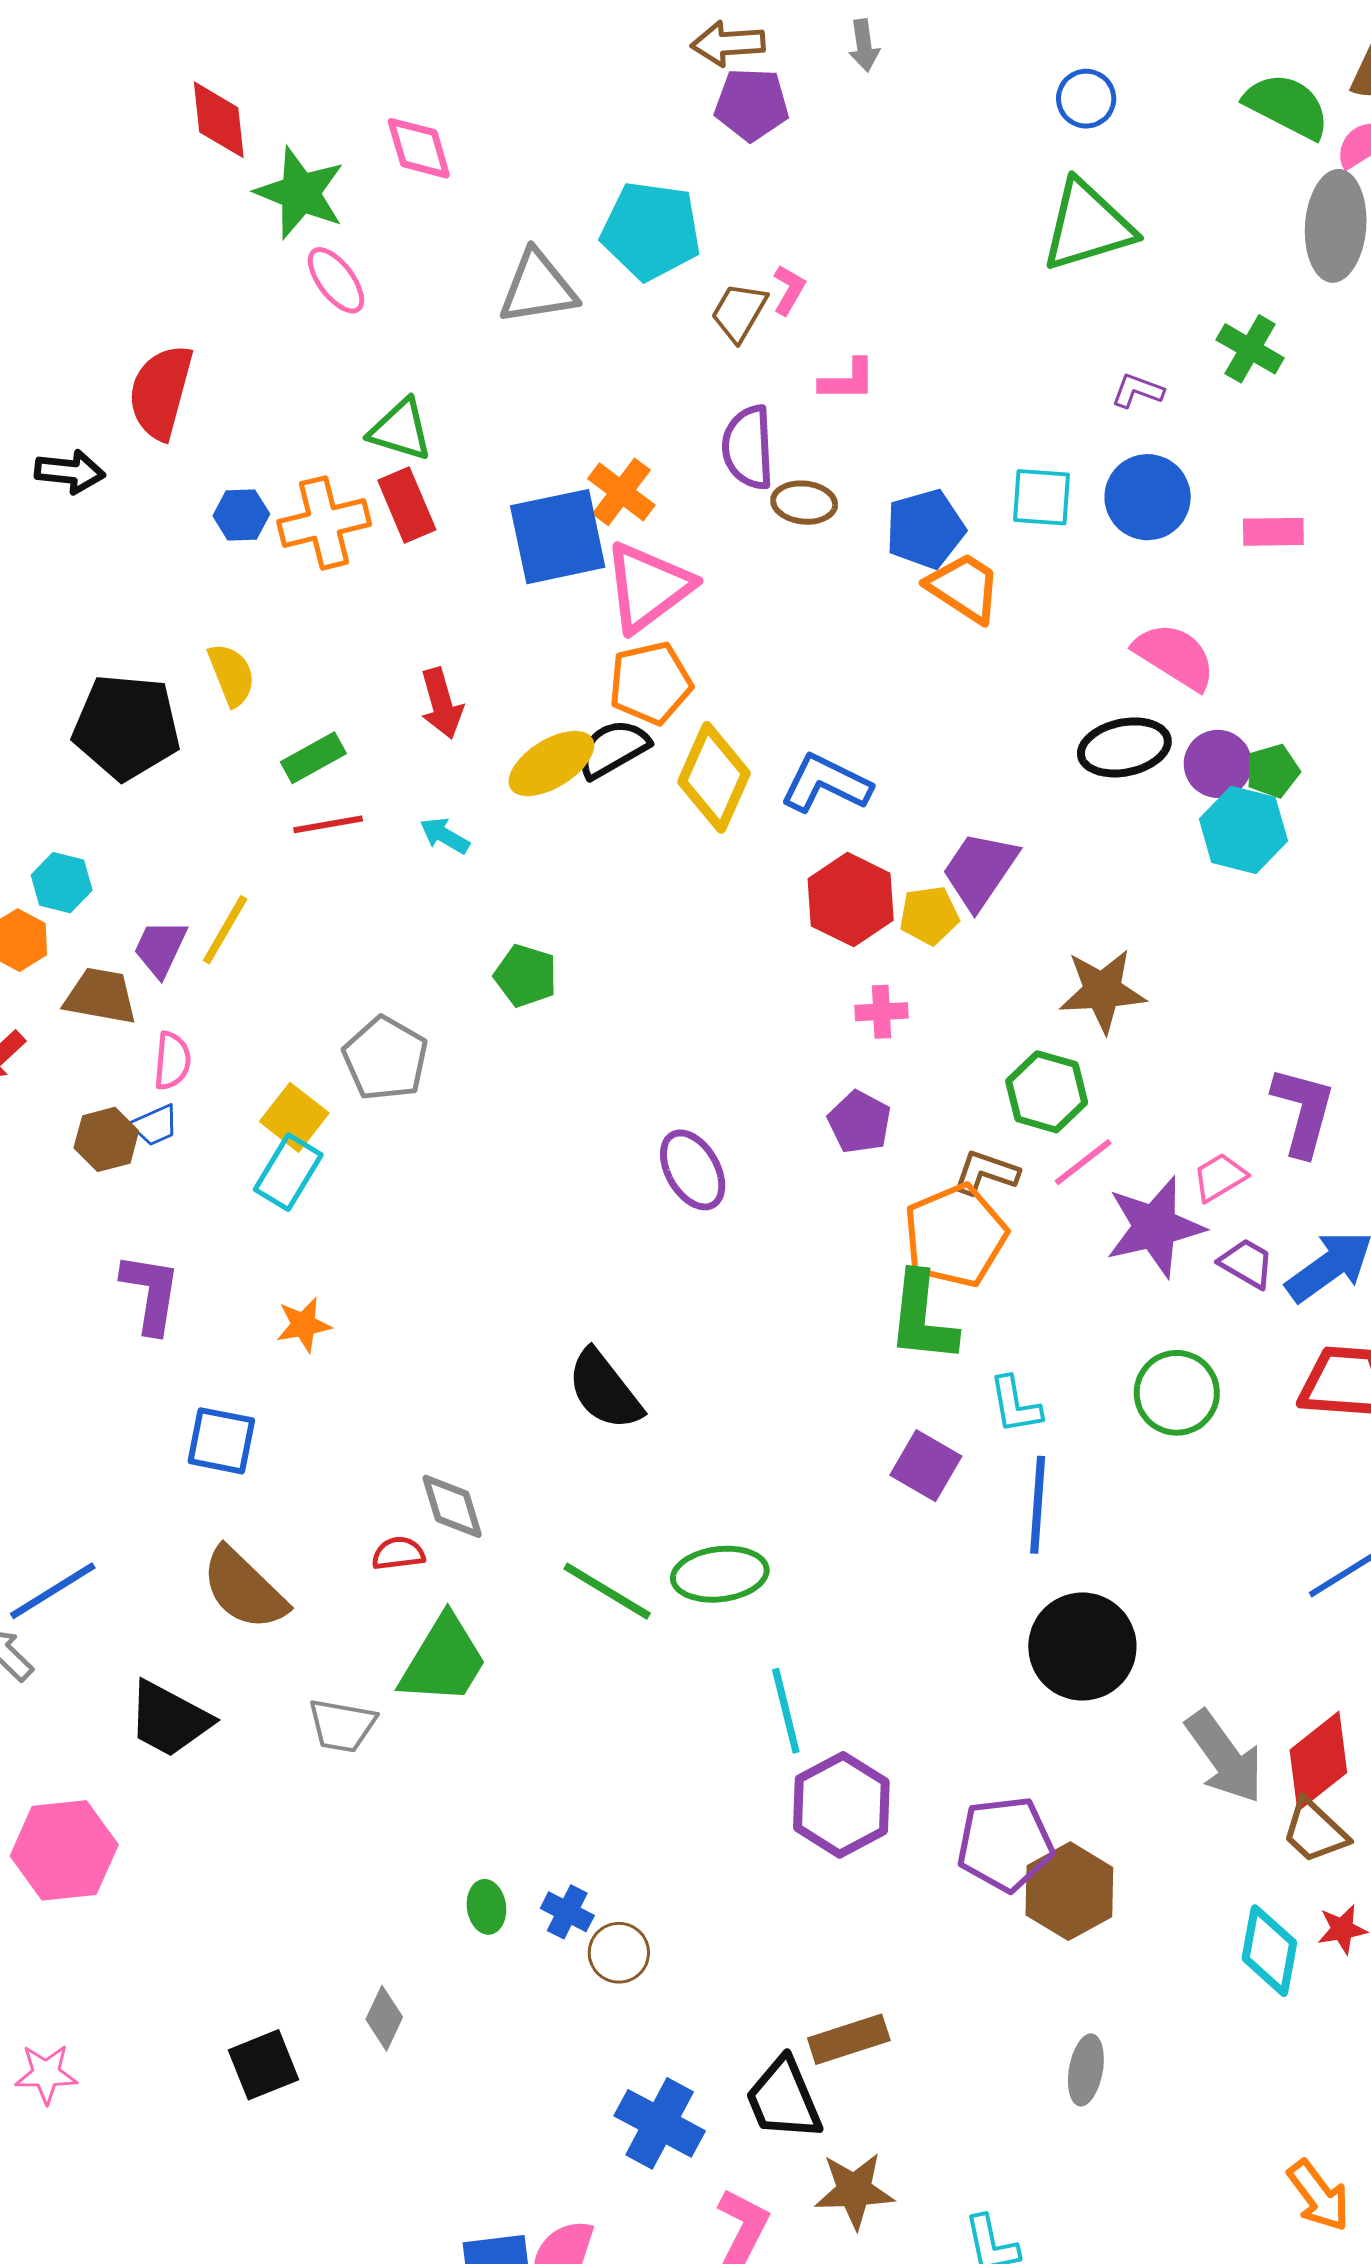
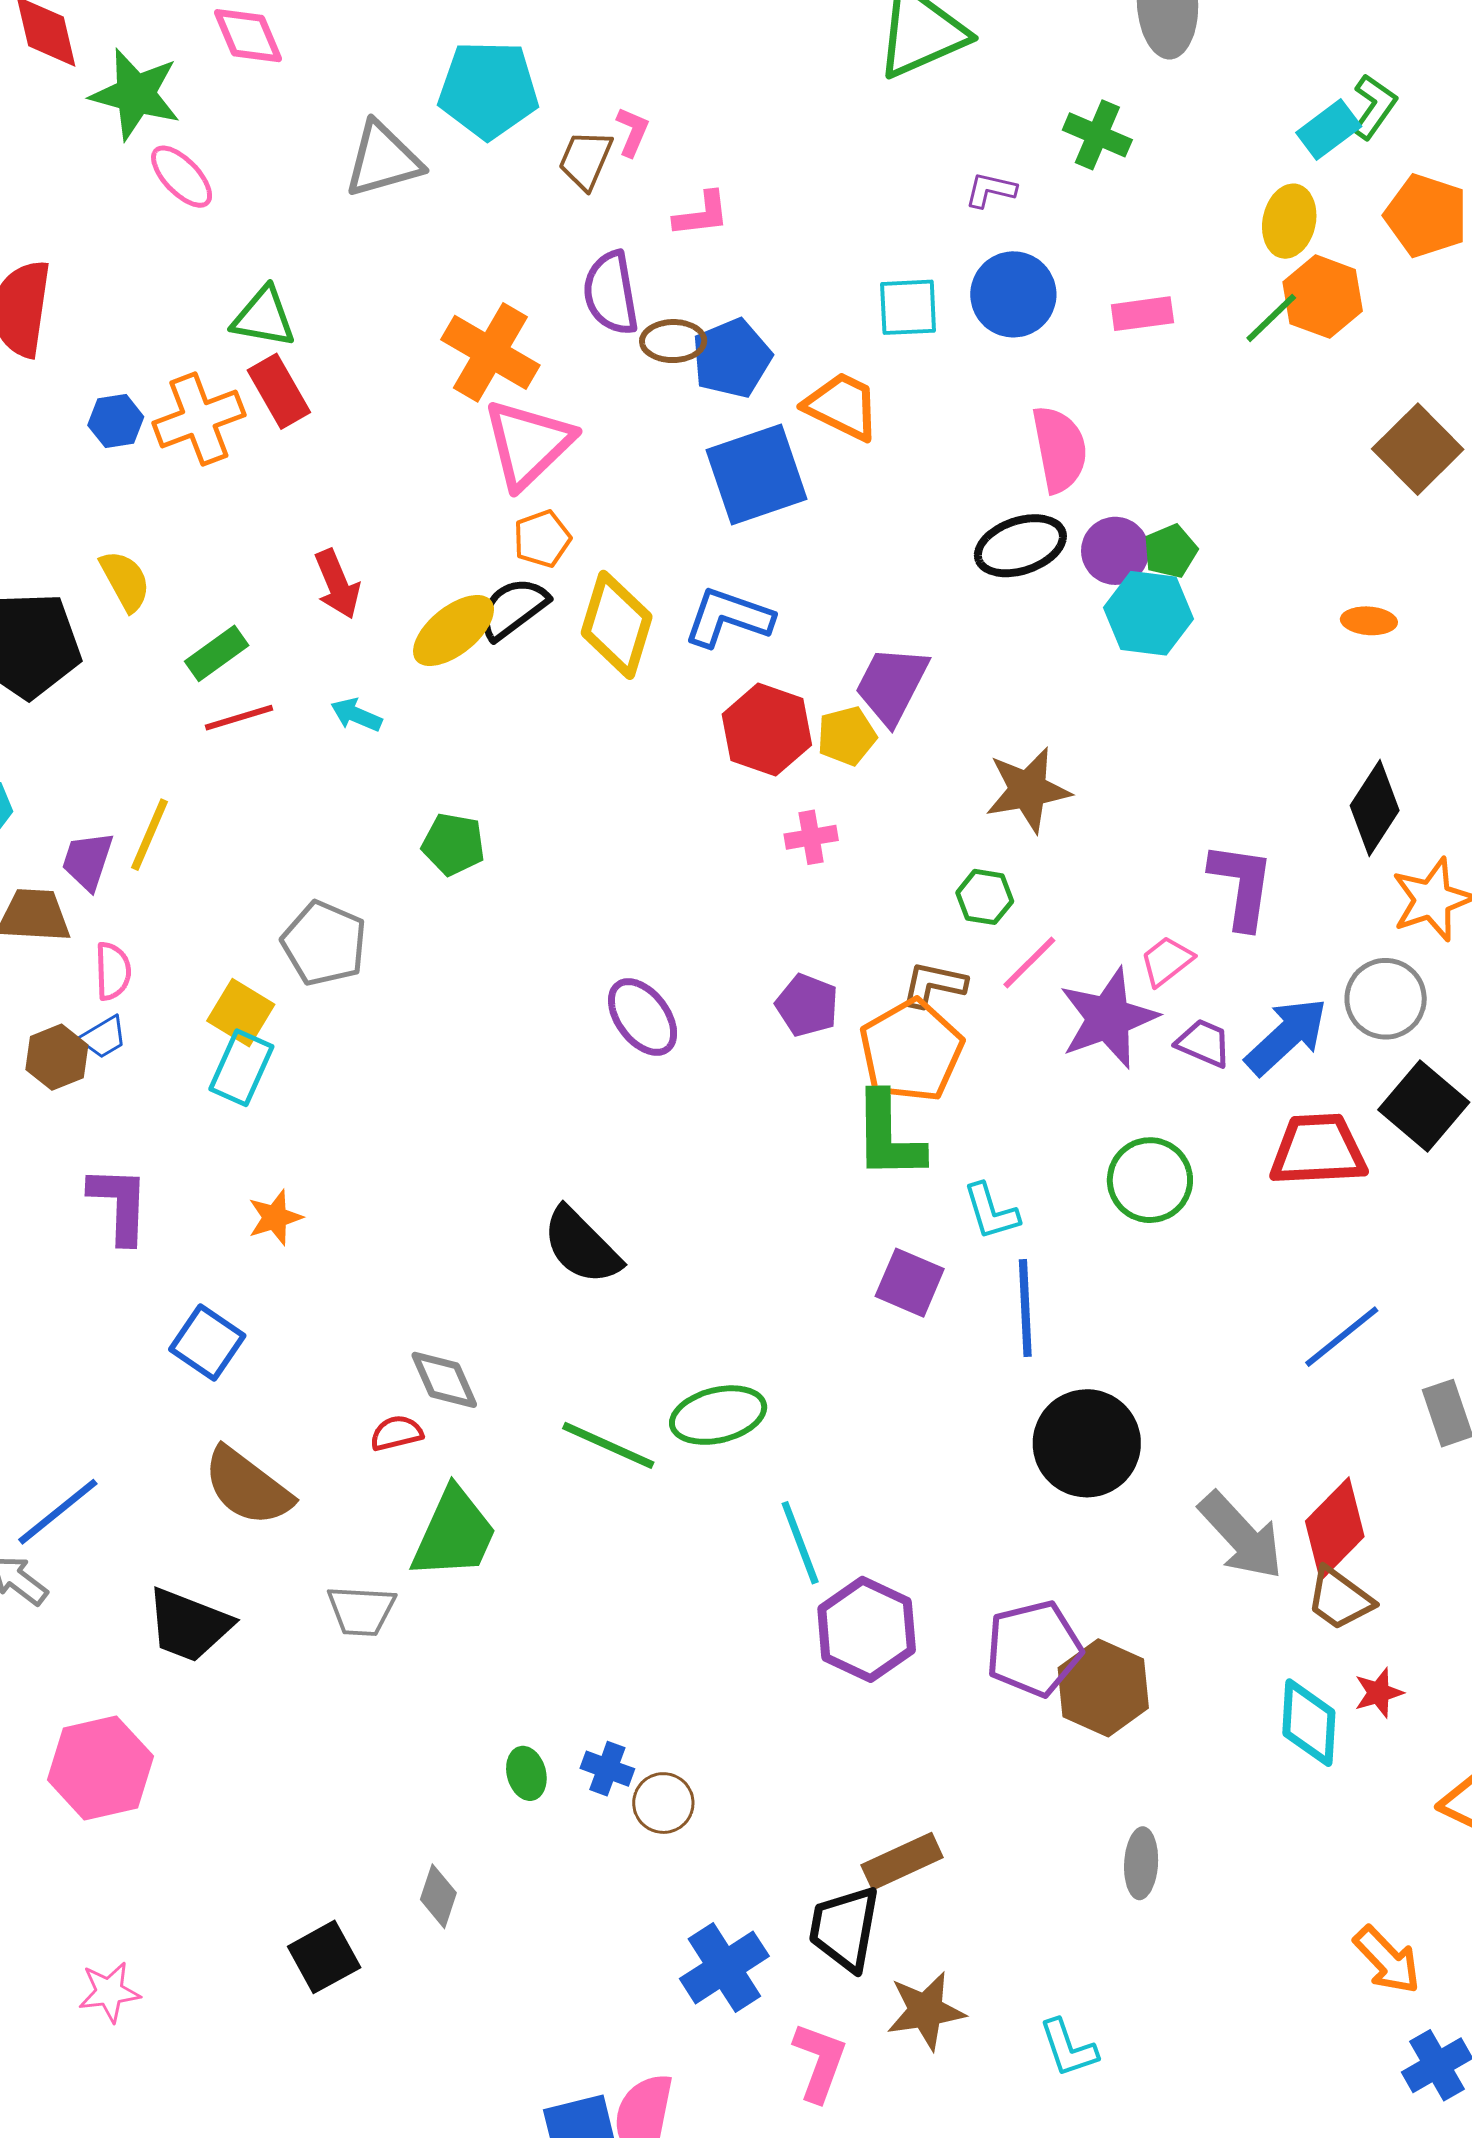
orange cross: (621, 492) -> (490, 352), size x1.4
blue pentagon: (925, 529) -> (732, 358), moved
blue square: (558, 537) -> (757, 475), moved
pink semicircle: (1175, 656) -> (1059, 449), turned 54
orange pentagon: (650, 683) -> (542, 539), size x0.7
green hexagon: (1047, 1092) -> (985, 897), size x0.7
purple pentagon: (859, 1122) -> (807, 1005), moved
blue square: (221, 1441) -> (207, 1343), turned 30
black trapezoid: (784, 2099) -> (844, 1928), turned 40
blue cross: (660, 2123) -> (724, 1967), turned 36

